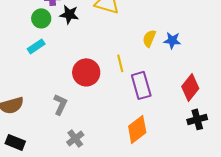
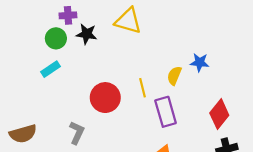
yellow semicircle: (149, 38) -> (174, 76), moved

